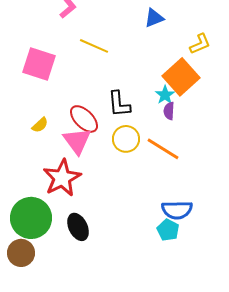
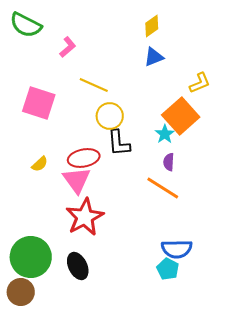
purple semicircle: (169, 111) -> (169, 162), moved
red ellipse: (84, 119) -> (84, 158), turned -56
yellow circle: (126, 139) -> (110, 116), moved
red star: (62, 178) -> (85, 217), moved

